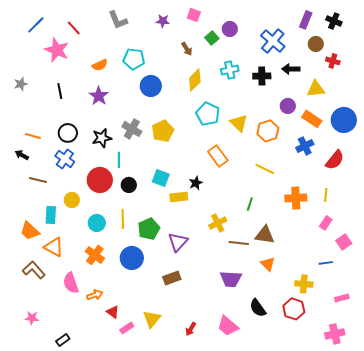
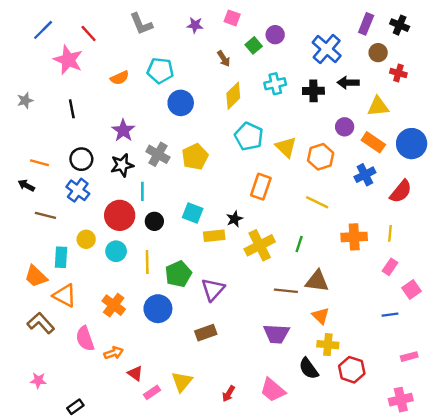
purple star: (99, 96) -> (123, 130), moved
orange rectangle: (218, 156) -> (261, 187), turned 55
cyan circle: (97, 223) -> (116, 251), moved
yellow cross: (218, 223) -> (260, 245), moved, size x1.4
yellow cross: (304, 284) -> (328, 345), moved

